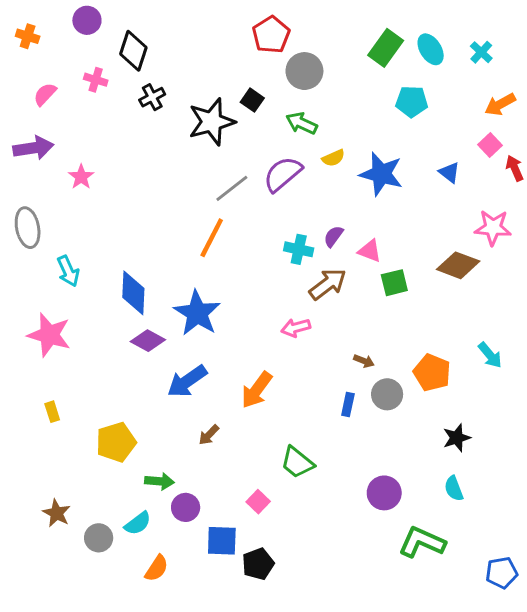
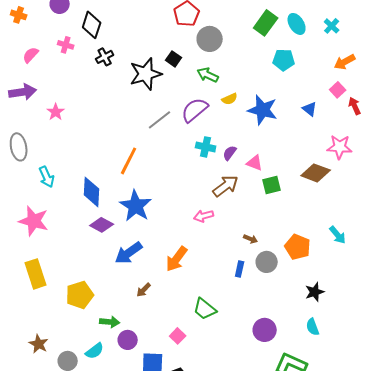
orange line: (212, 238) -> (129, 161), moved
cyan cross: (299, 249) -> (206, 147), moved
yellow rectangle: (52, 412) -> (36, 274), size x2.0

